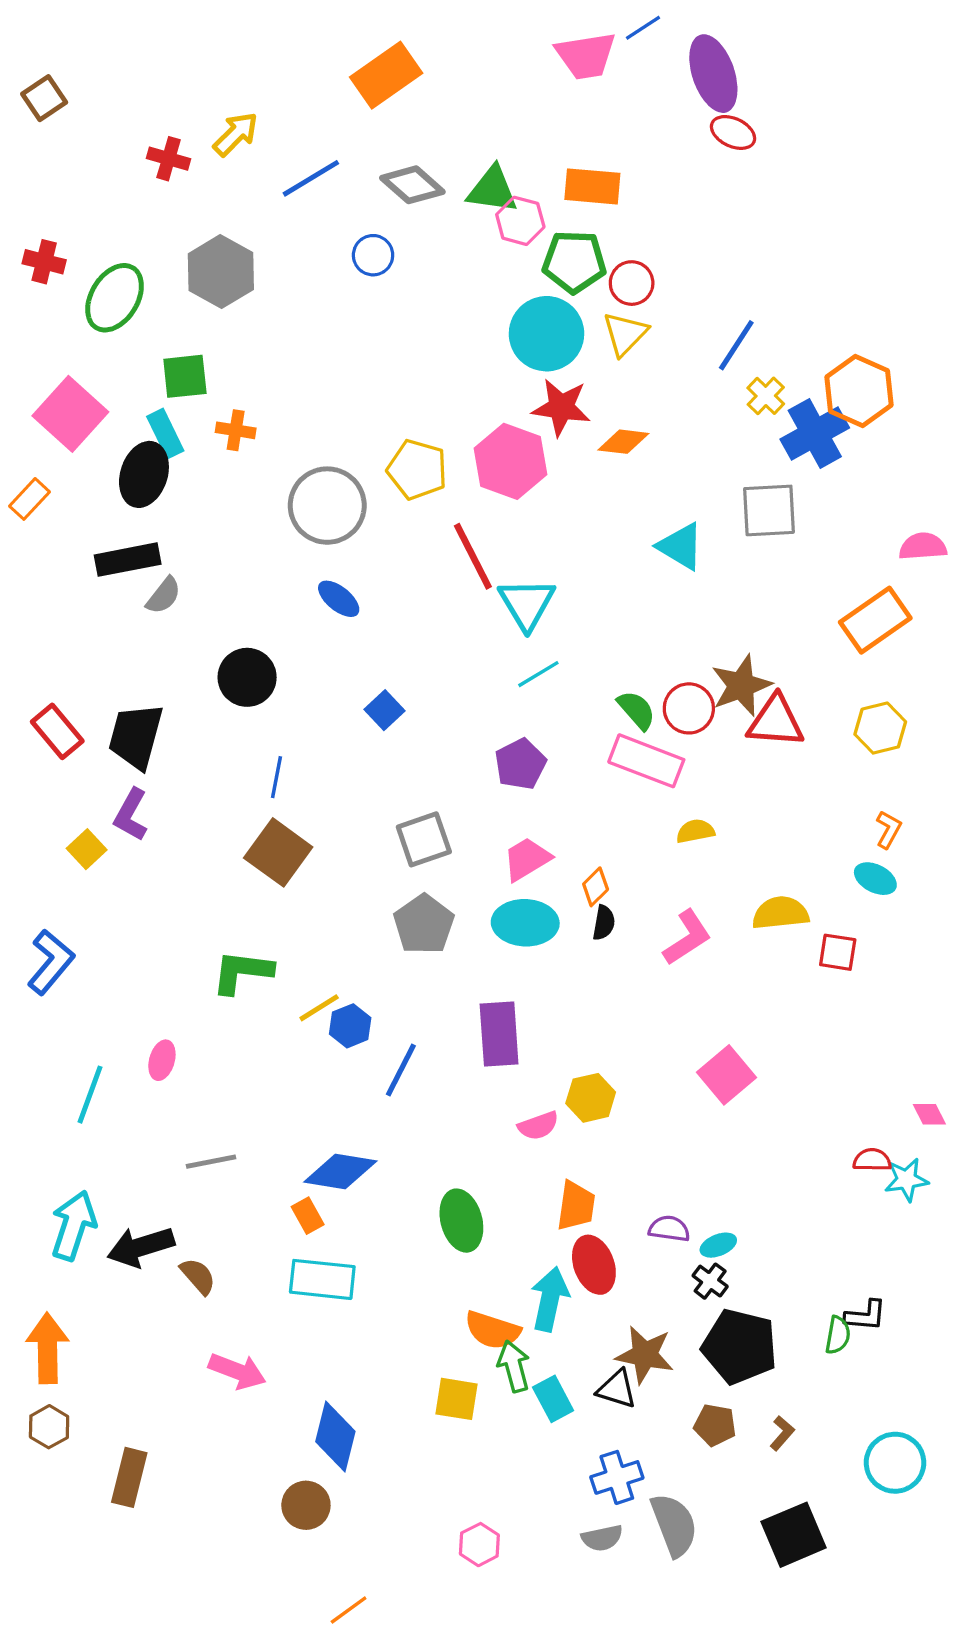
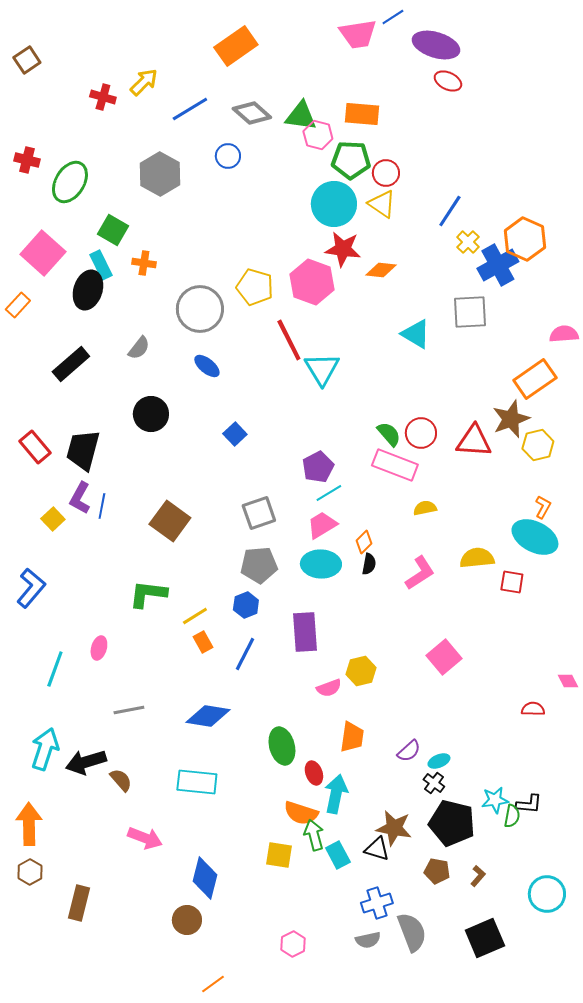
purple ellipse: (713, 74) -> (436, 45), turned -54
gray hexagon: (221, 272) -> (160, 174), moved
yellow triangle: (625, 334) -> (382, 204), turned -40
green square: (185, 376) -> (113, 230), turned 36
black rectangle: (128, 560) -> (71, 364), moved, turned -30
gray semicircle: (164, 596) -> (139, 348), moved
cyan line: (538, 674) -> (329, 493), moved
brown star: (741, 686) -> (511, 419), moved
blue line: (277, 777) -> (102, 506), moved
cyan ellipse: (875, 879) -> (535, 537), size x1.8
gray pentagon: (424, 924) -> (259, 565), turned 30
blue hexagon: (350, 1026) -> (246, 605), moved
cyan star: (906, 1180) -> (495, 800), moved
orange rectangle: (308, 1216) -> (203, 642), moved
purple semicircle: (669, 1229) -> (409, 751), turned 130
red ellipse: (594, 1265) -> (314, 773), moved, size x0.7

